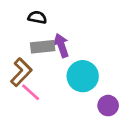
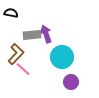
black semicircle: (37, 17) -> (11, 13), moved
purple circle: (108, 106) -> (71, 82), moved

